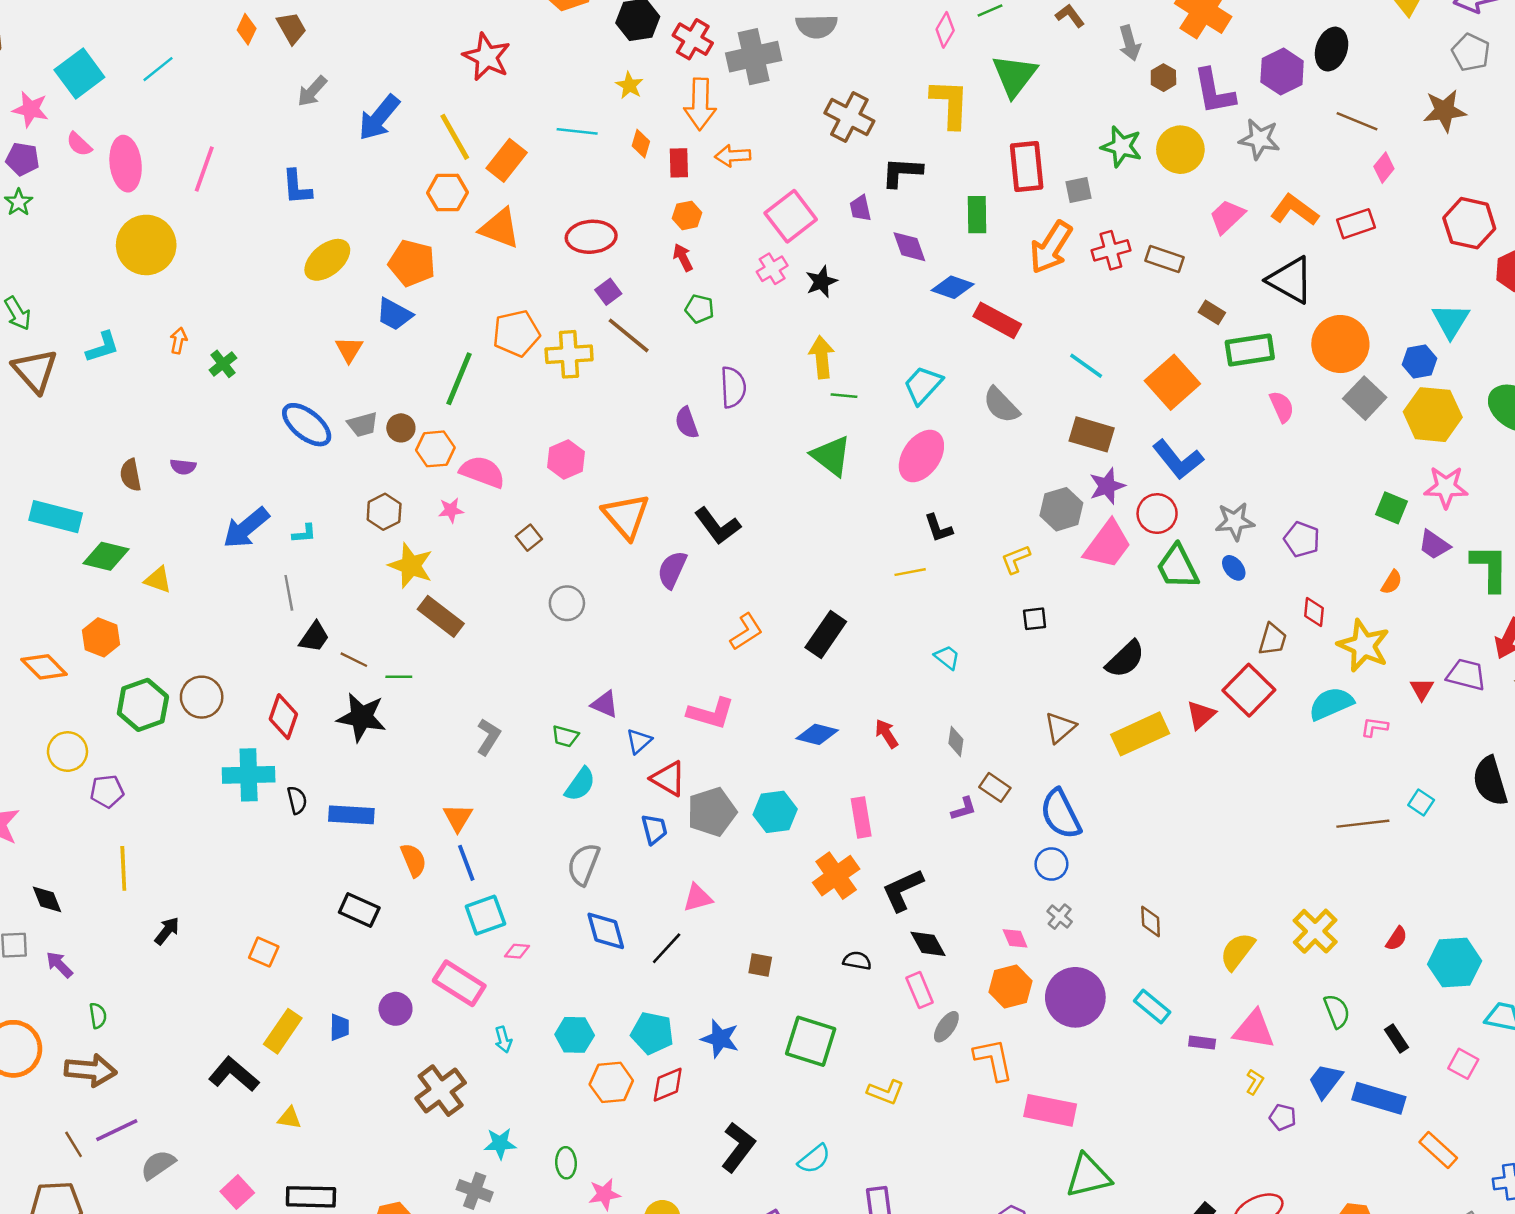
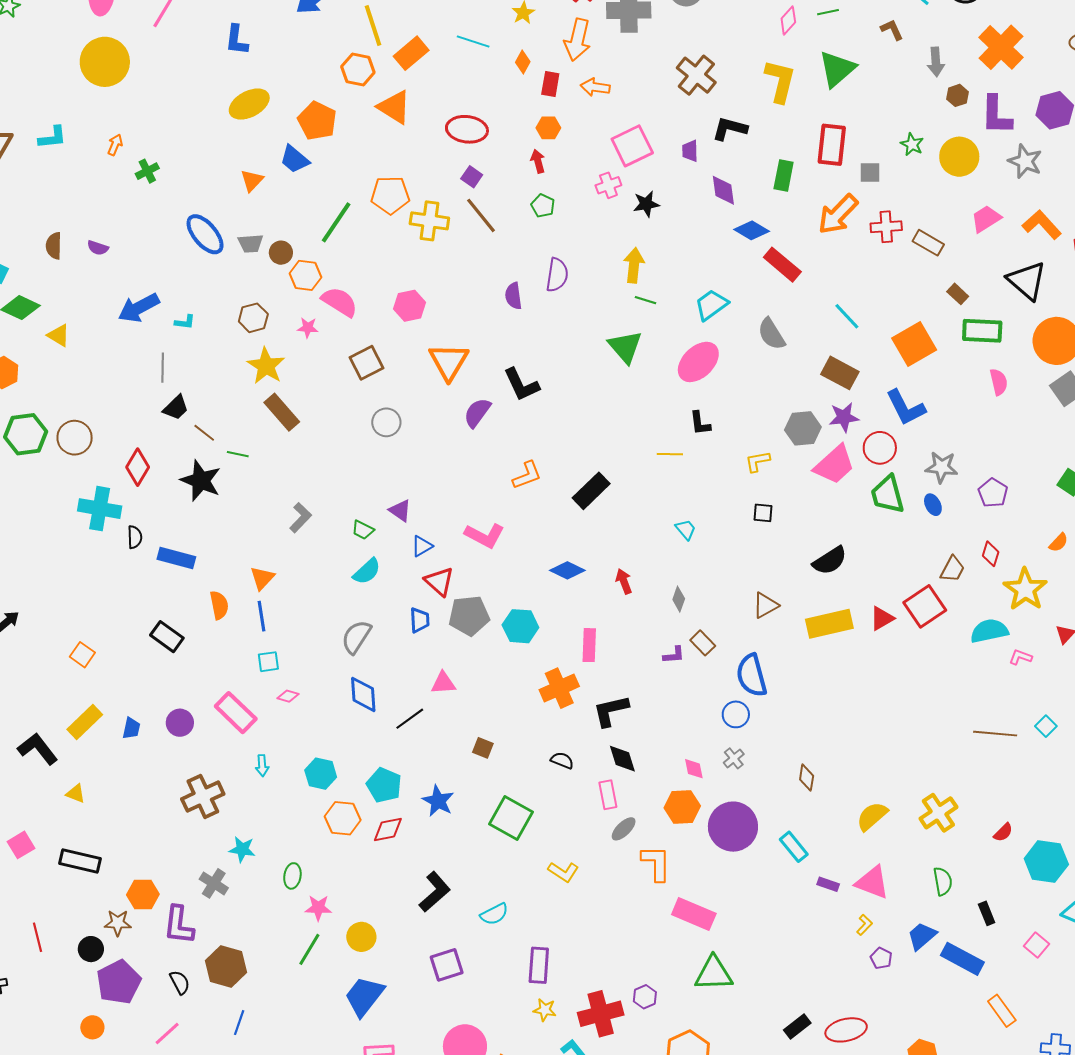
green star: (1121, 147) -> (912, 144), size x0.7
purple square: (608, 292) -> (472, 177), turned -30
brown square: (529, 538) -> (366, 363), size x1.6
cyan square: (485, 915) -> (268, 662), size x0.7

